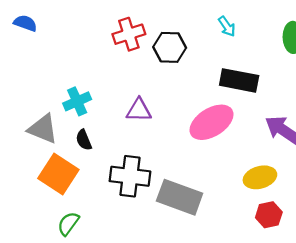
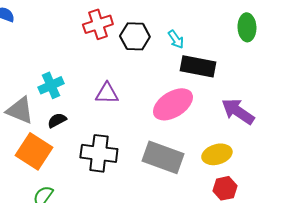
cyan arrow: (227, 26) -> (176, 39), moved
black semicircle: (84, 140) -> (57, 120), turned 84
gray rectangle: (180, 197) -> (163, 157), moved

